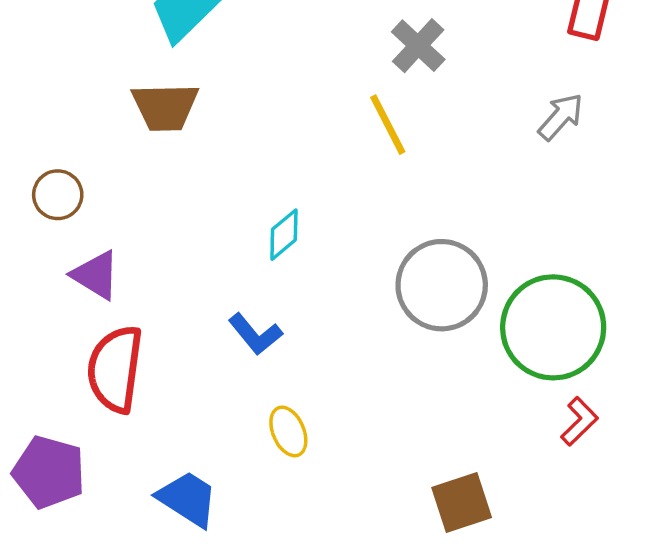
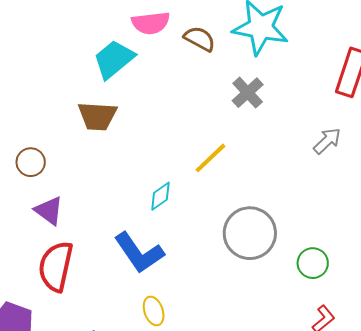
yellow line: (388, 125) -> (211, 158), moved, turned 69
green circle: (553, 327) -> (313, 263), size x0.5
blue L-shape: (255, 334) -> (139, 253), size x1.6

